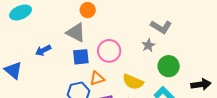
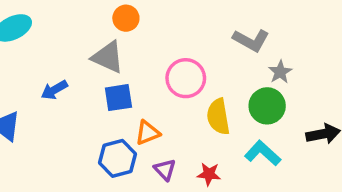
gray star: (148, 45) -> (280, 72), moved
pink circle: (109, 51) -> (186, 78), moved
yellow semicircle: (133, 82) -> (218, 117), moved, turned 60

